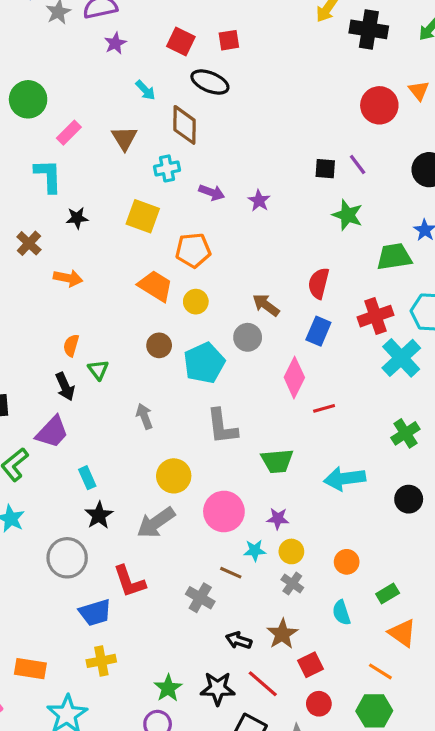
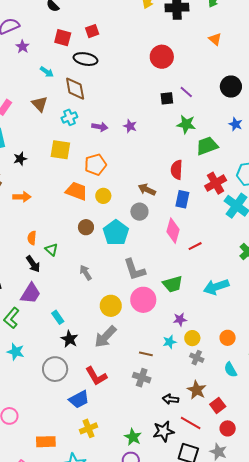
red circle: (379, 105) -> (162, 57), moved
green trapezoid: (394, 257) -> (207, 146), moved
pink circle: (224, 511) -> (143, 300), moved
brown line: (231, 573) -> (146, 354), moved

